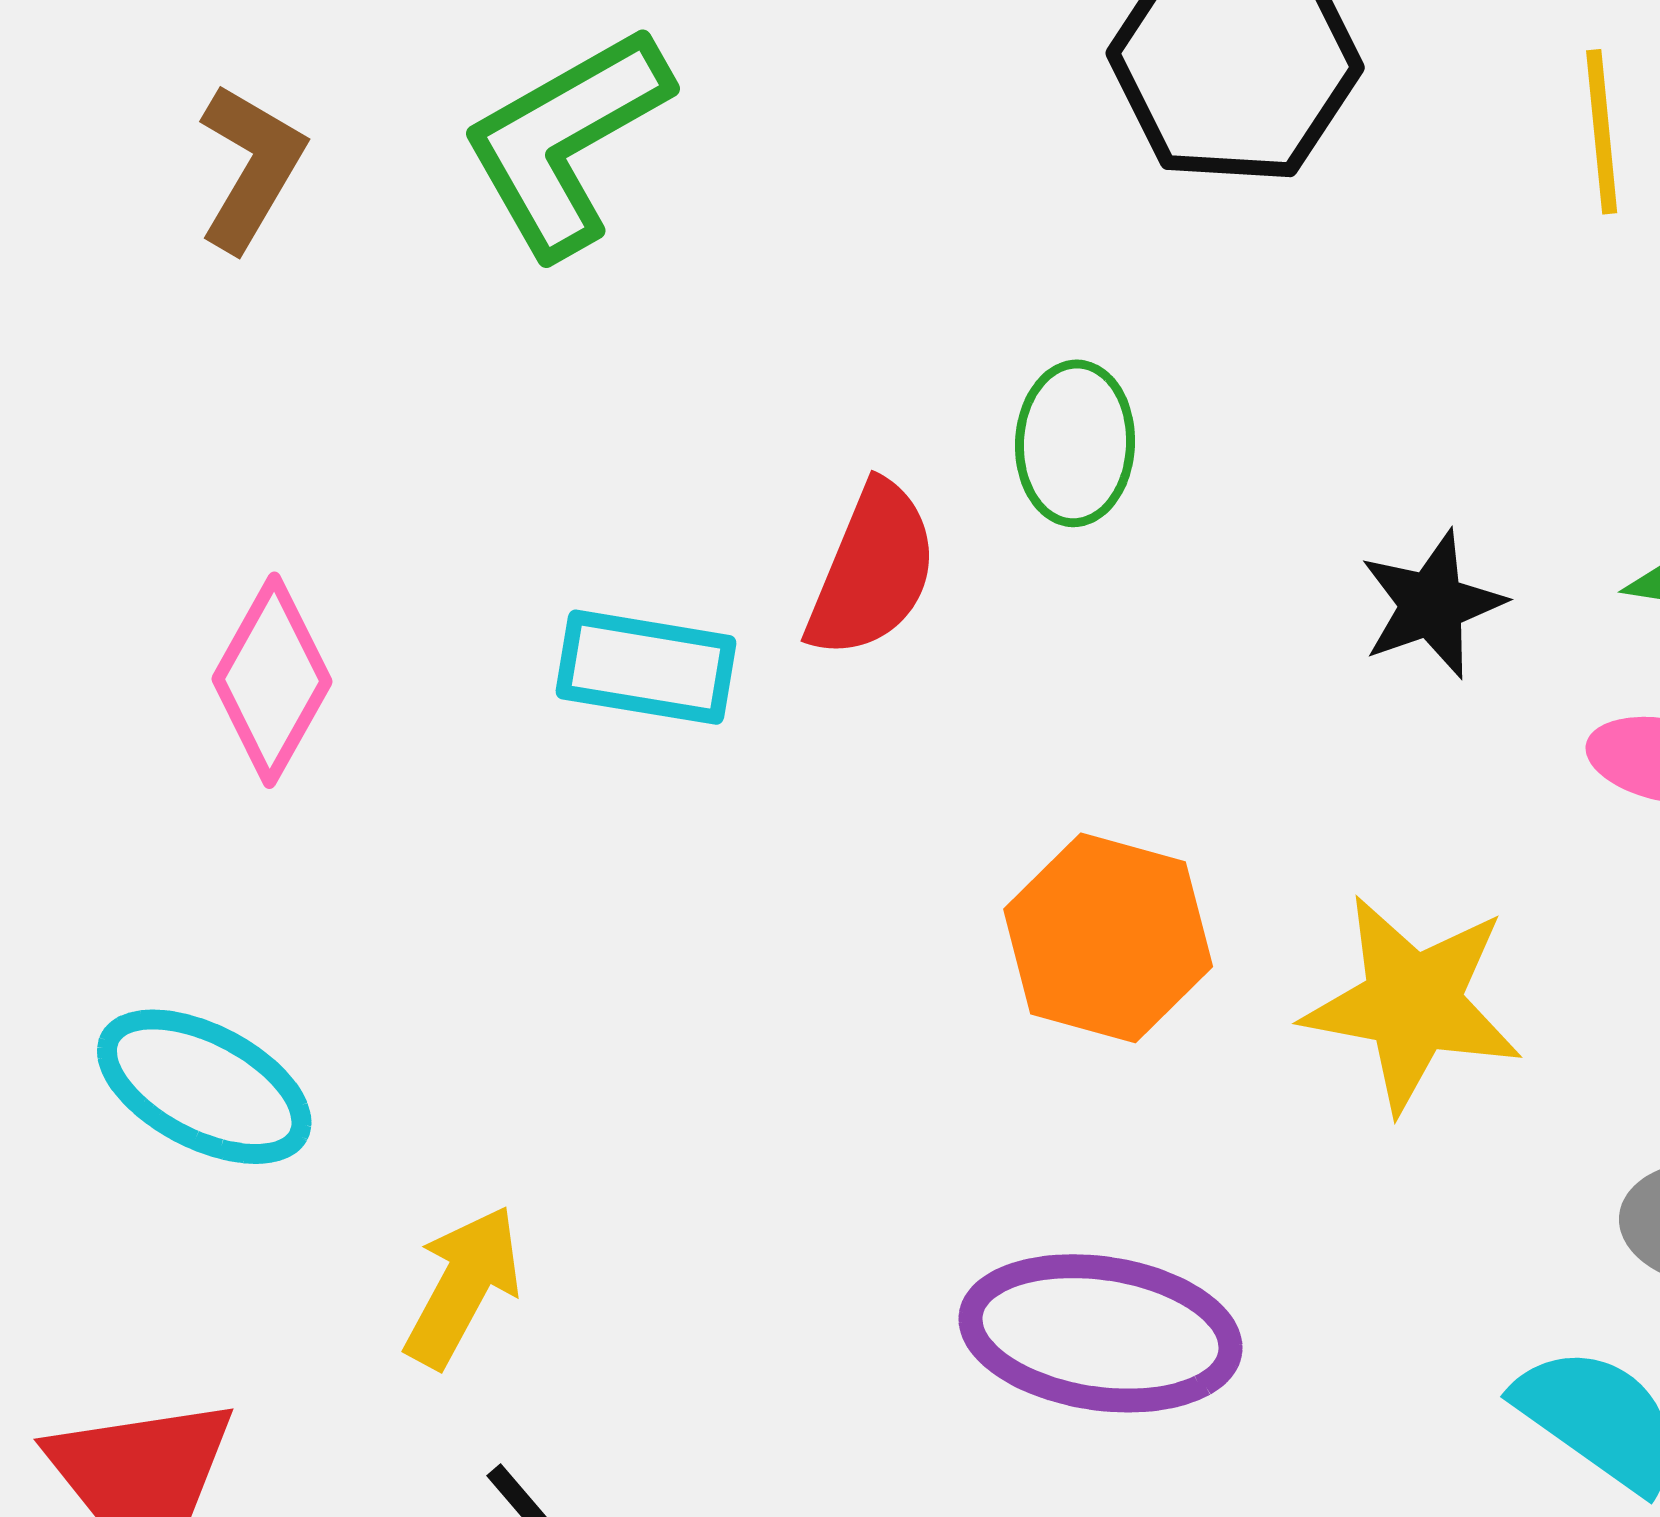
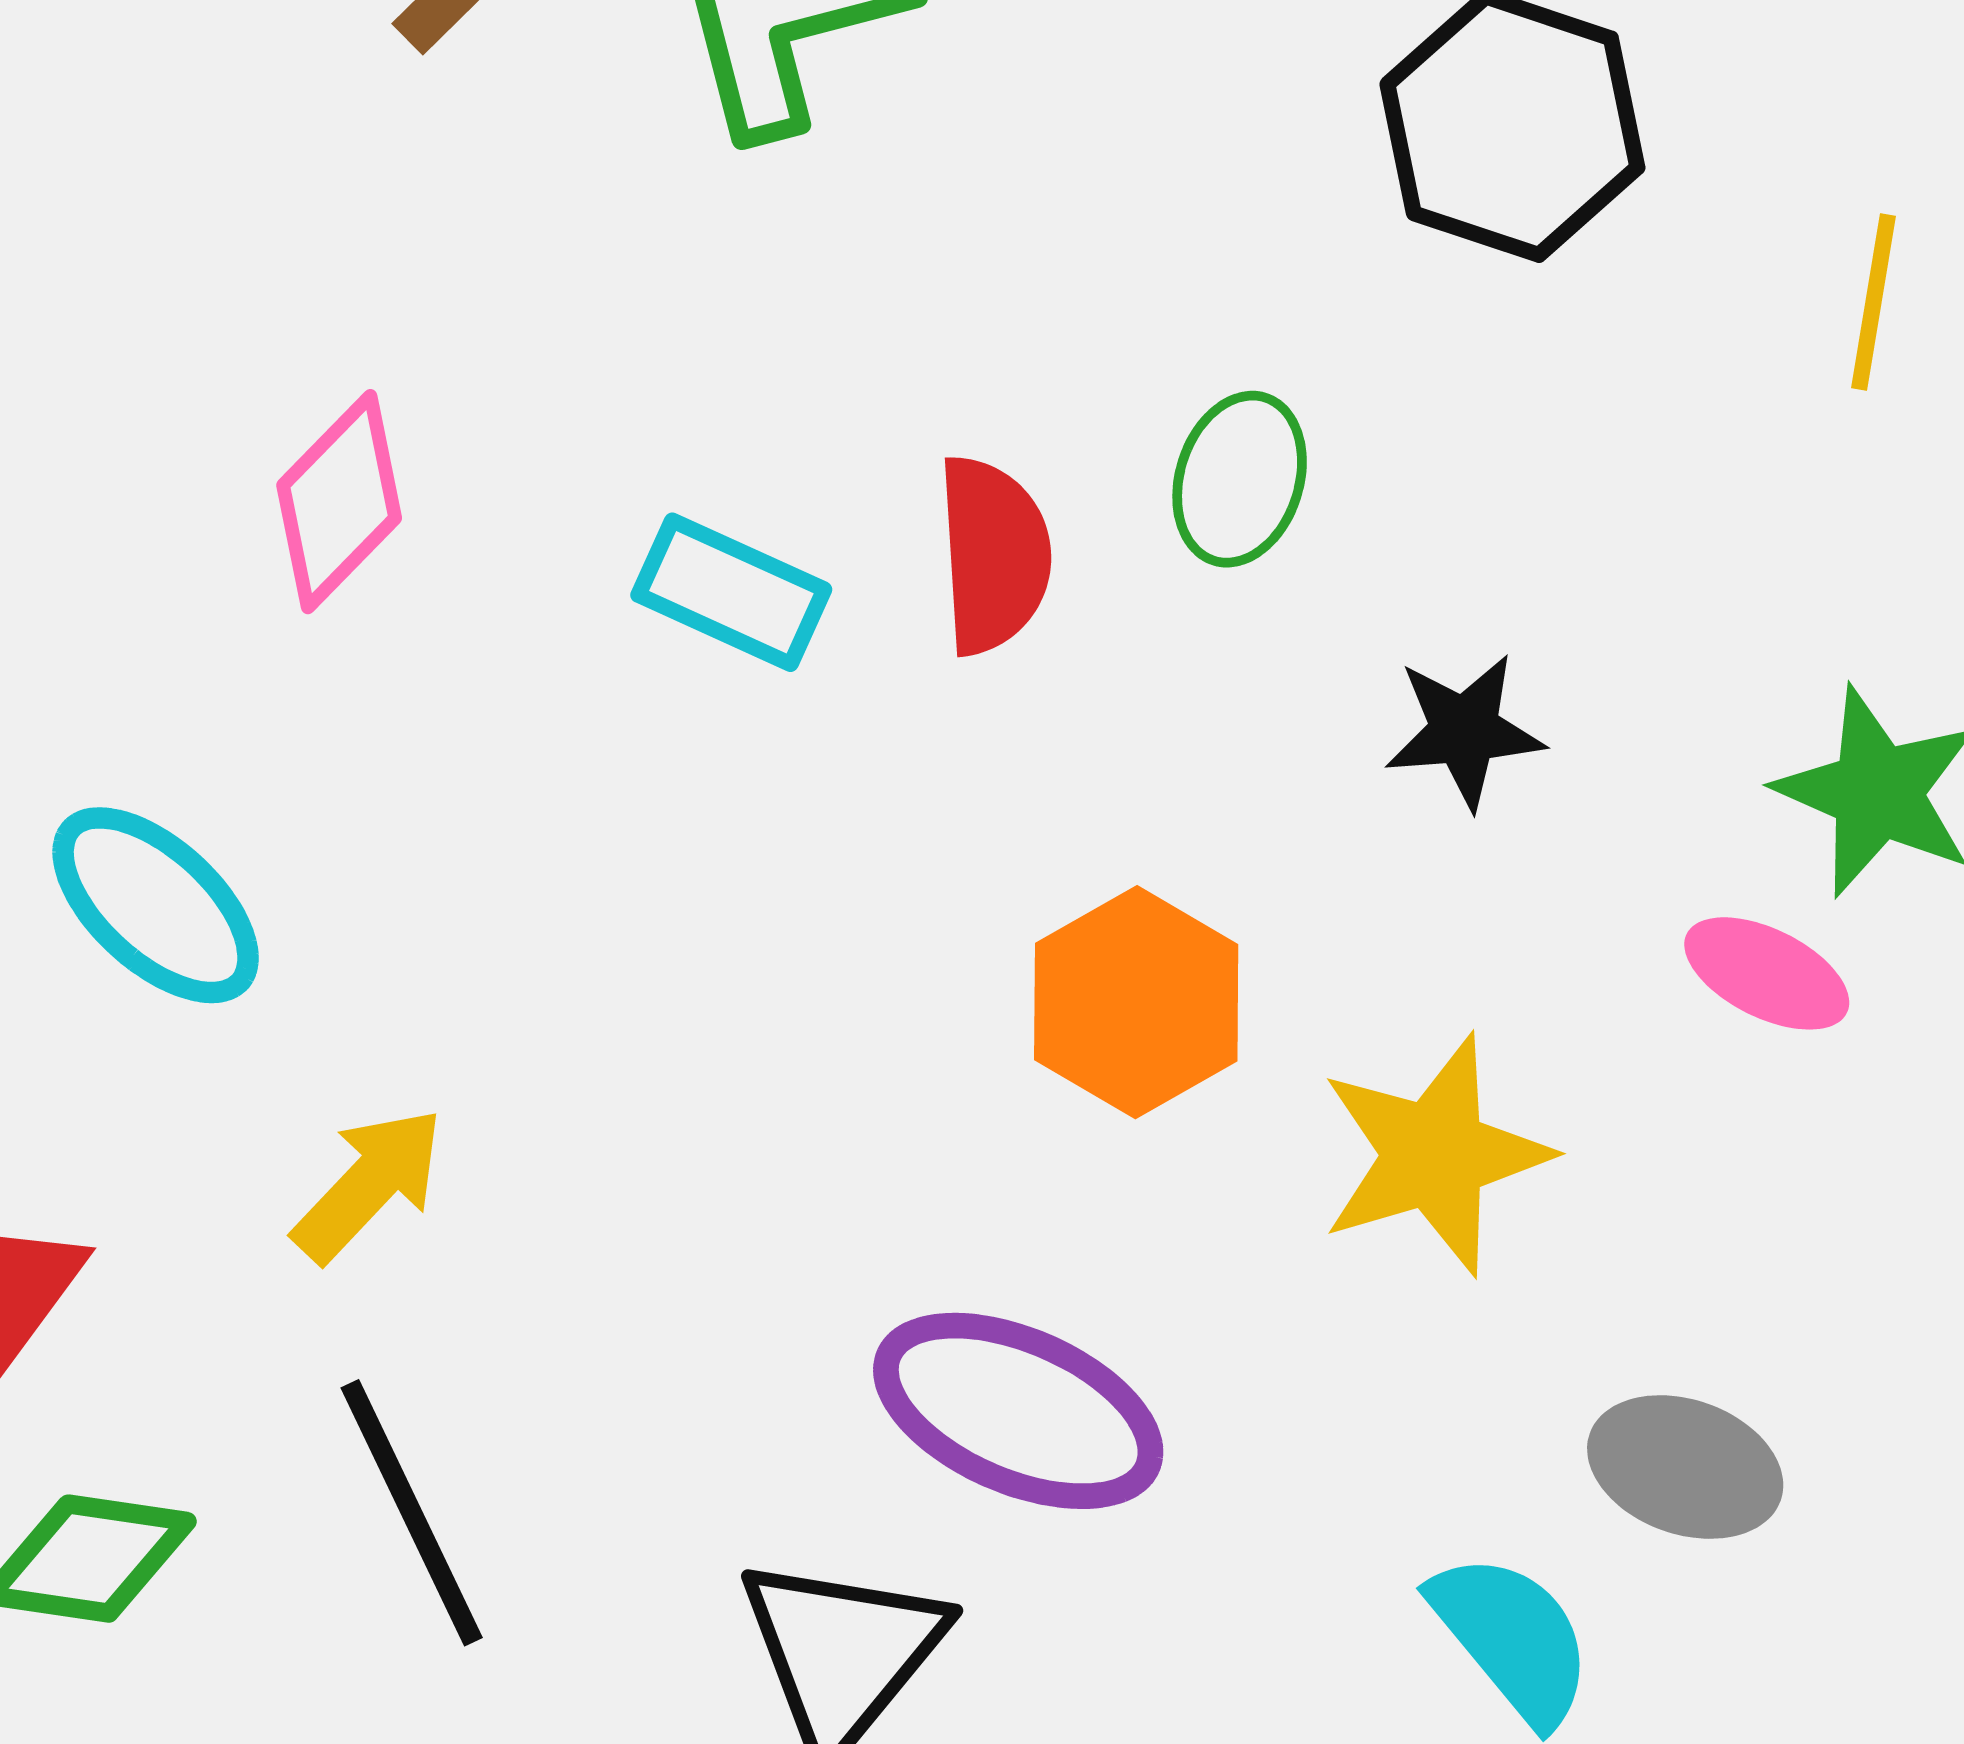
red semicircle: (872, 571) -> (993, 555), turned -41
black star: (1432, 604) -> (1464, 731), moved
yellow star: (1413, 1003) -> (1434, 1155), turned 30

